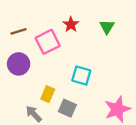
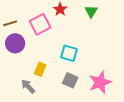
brown line: (19, 31) -> (10, 23), moved
gray square: (67, 108) -> (70, 80), moved

